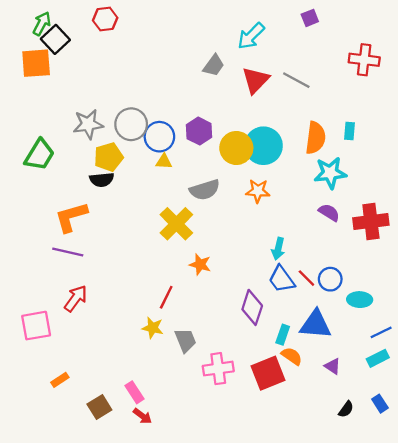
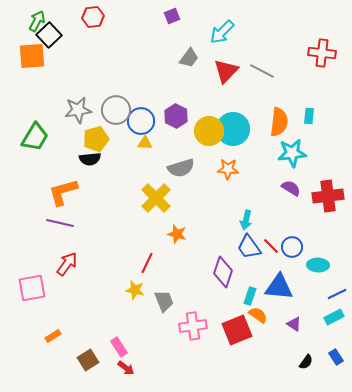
purple square: (310, 18) -> (172, 16), moved

